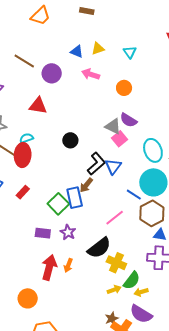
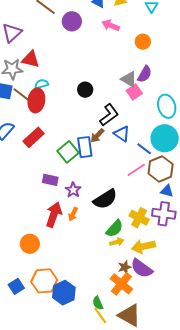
red triangle: (38, 106) -> (31, 59), moved
purple semicircle: (128, 120) -> (145, 74), turned -96
blue triangle: (113, 166) -> (122, 134), moved, turned -36
red rectangle: (23, 192) -> (34, 137), size x1.5
pink line: (115, 218) -> (136, 170), moved
purple star: (68, 232) -> (73, 190), moved
yellow cross: (116, 263) -> (139, 218), moved
green semicircle: (132, 281) -> (115, 229), moved
yellow arrow: (141, 292) -> (143, 246), size x1.6
brown star: (112, 319) -> (125, 267), moved

